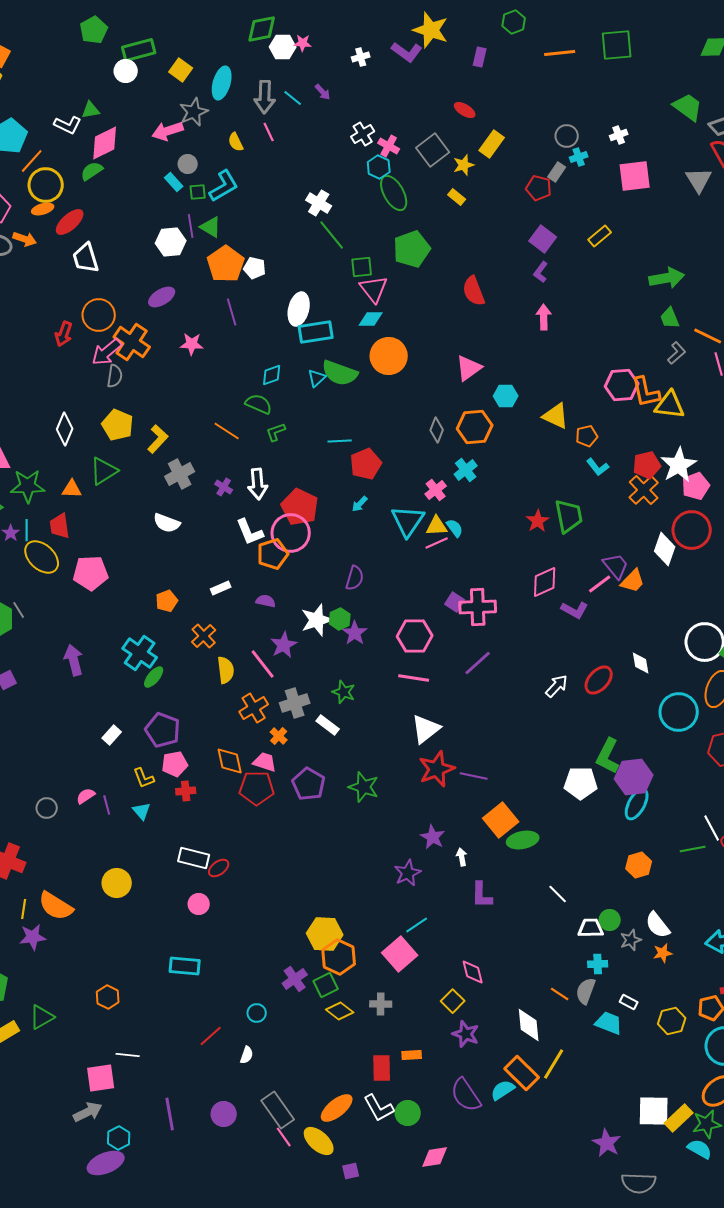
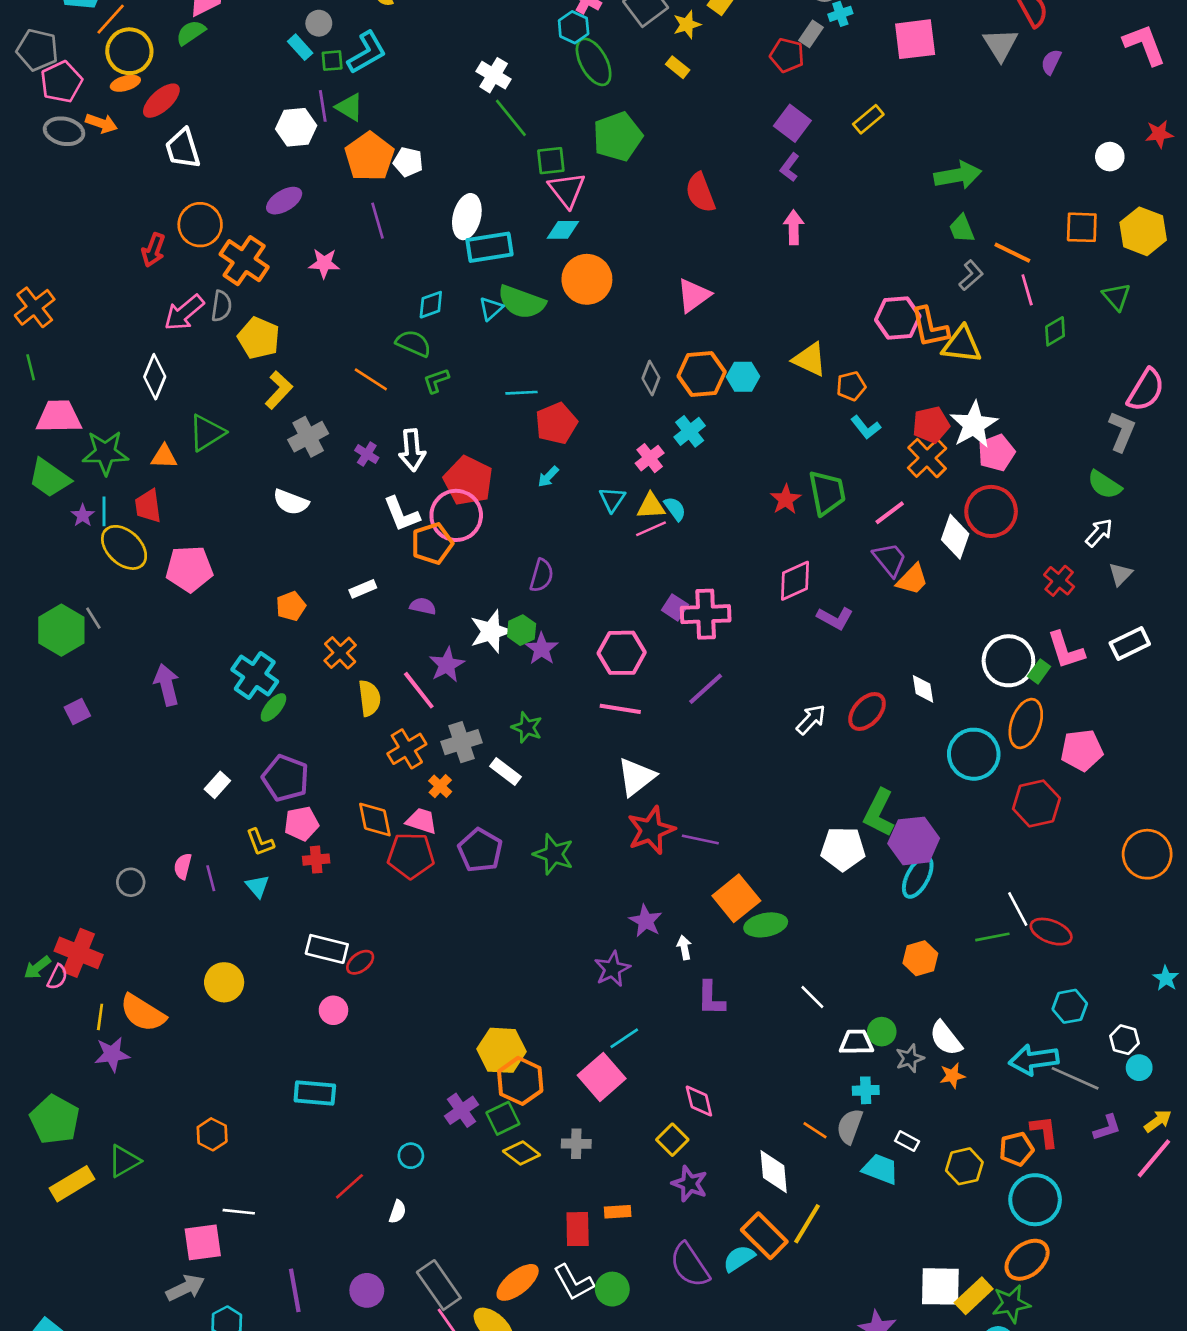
pink arrow: (107, 352) -> (184, 313), moved
cyan hexagon: (506, 396) -> (743, 377), moved
yellow pentagon: (118, 425) -> (259, 338), moved
cyan triangle: (408, 521) -> (612, 499), size x0.6
pink line: (600, 584) -> (890, 513), moved
pink semicircle: (86, 796) -> (183, 866), turned -42

